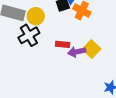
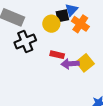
yellow circle: (36, 16) -> (51, 24), moved

